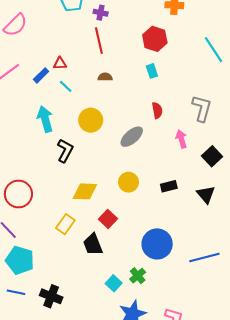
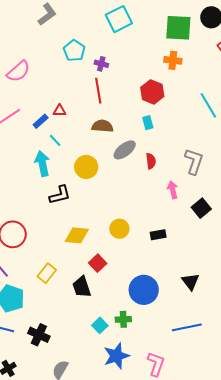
brown semicircle: (105, 77) -> (102, 126), size x1.5
cyan line: (66, 86) -> (55, 140), moved
gray ellipse: (132, 137) -> (125, 150), moved
black L-shape: (65, 151) -> (60, 195), turned 45
black triangle: (206, 194) -> (190, 281), moved
yellow rectangle: (65, 224) -> (47, 273), moved
blue line: (204, 258) -> (187, 327), moved
green cross: (138, 276) -> (123, 319), turned 35

